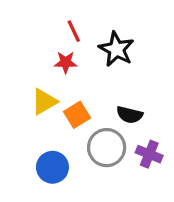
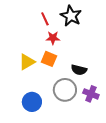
black star: (116, 49) -> (71, 16), moved
red star: (66, 62) -> (53, 38), moved
orange square: (77, 115) -> (49, 59), moved, turned -35

